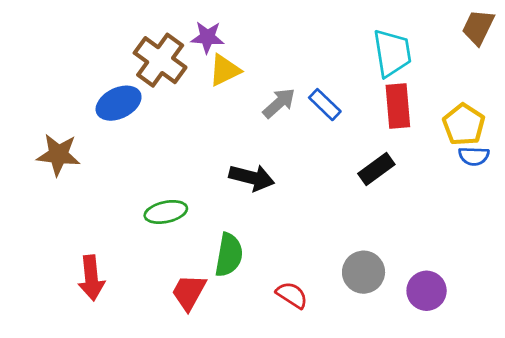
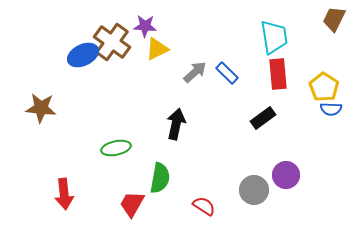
blue ellipse: (119, 103) -> (83, 55), moved
black arrow: (252, 178) -> (176, 124), turned -92
purple circle: (427, 291) -> (286, 175), moved

